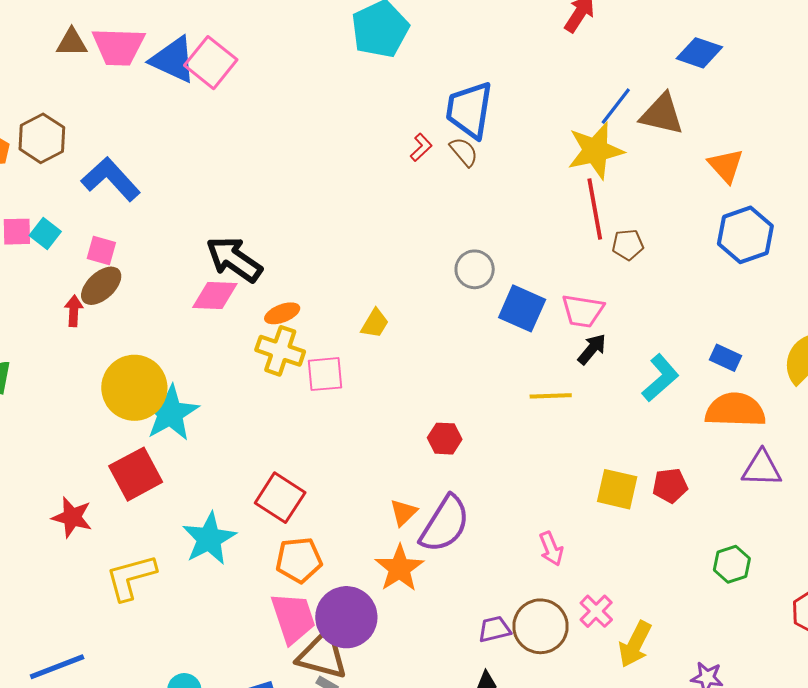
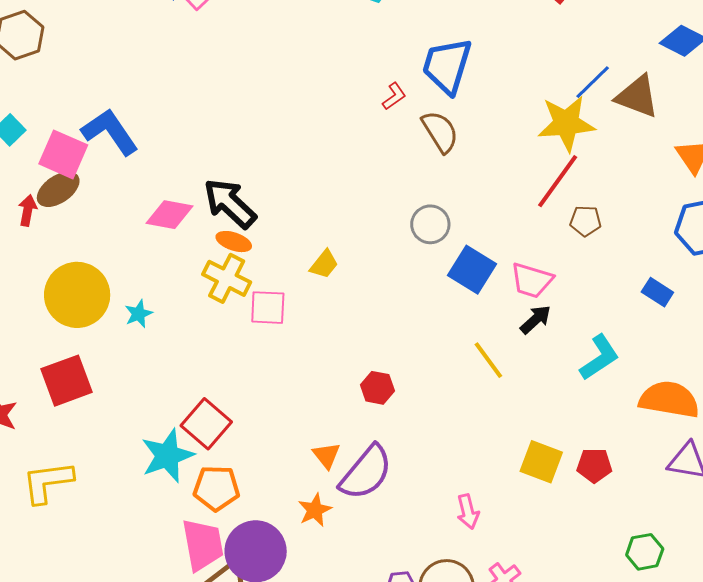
brown semicircle: (464, 152) -> (440, 132), moved, size x1.4
blue L-shape: (111, 179) -> (110, 132), moved
red line: (595, 209) -> (558, 181), turned 38
pink square: (101, 251) -> (63, 154), size x1.6
black arrow: (234, 259) -> (230, 203), moved
orange ellipse: (282, 313) -> (234, 242), turned 32
blue rectangle: (726, 358) -> (657, 292), moved
yellow line: (551, 396) -> (488, 360), turned 48
cyan star: (170, 413) -> (139, 314), moved, size x0.5
orange triangle: (403, 512) -> (326, 455), turned -32
cyan star: (209, 539) -> (167, 456), moved
orange star: (399, 568) -> (315, 510), size x0.7

